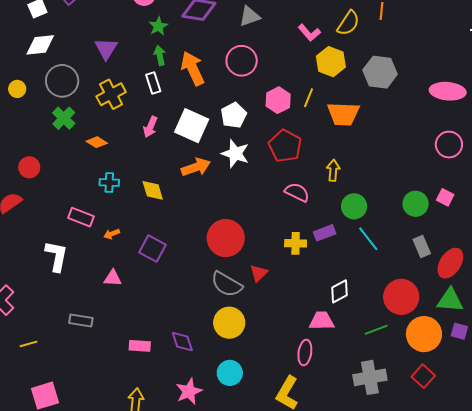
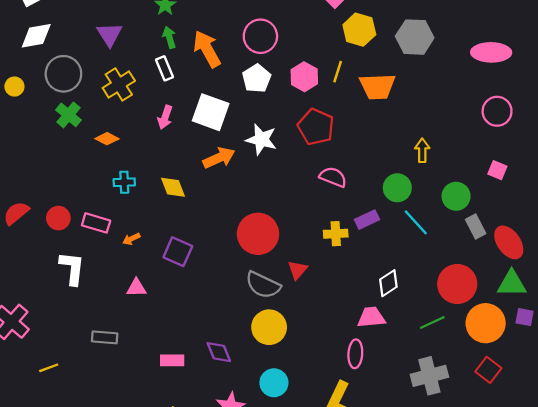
white pentagon: (234, 115) -> (257, 78), moved
red circle: (29, 167) -> (58, 218), moved
yellow arrow: (333, 170) -> (422, 150), moved
green circle: (416, 204) -> (456, 196), moved
red ellipse: (450, 263) -> (509, 242), turned -64

